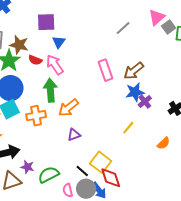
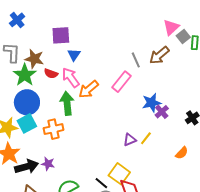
gray line: (123, 28) -> (136, 60), moved, turned -70
pink rectangle: (105, 70) -> (121, 82), turned 60
brown arrow: (134, 71) -> (159, 55), moved
orange arrow: (68, 108) -> (89, 89), moved
purple triangle: (74, 135) -> (130, 140), moved
purple star: (27, 167) -> (48, 164), moved

